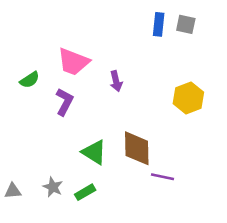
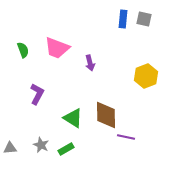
green semicircle: (30, 80) -> (23, 50), moved, turned -77
purple L-shape: (64, 102) -> (37, 94), moved

